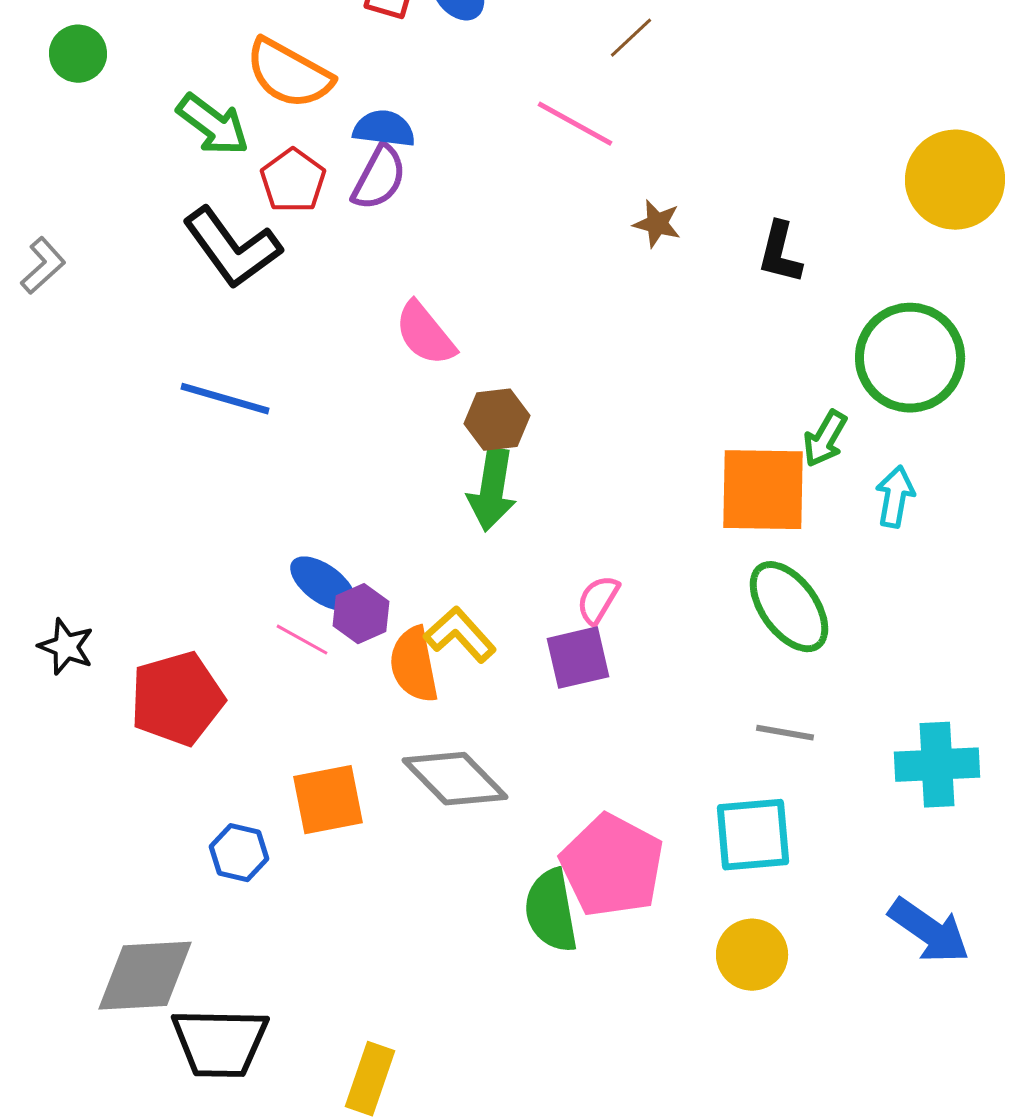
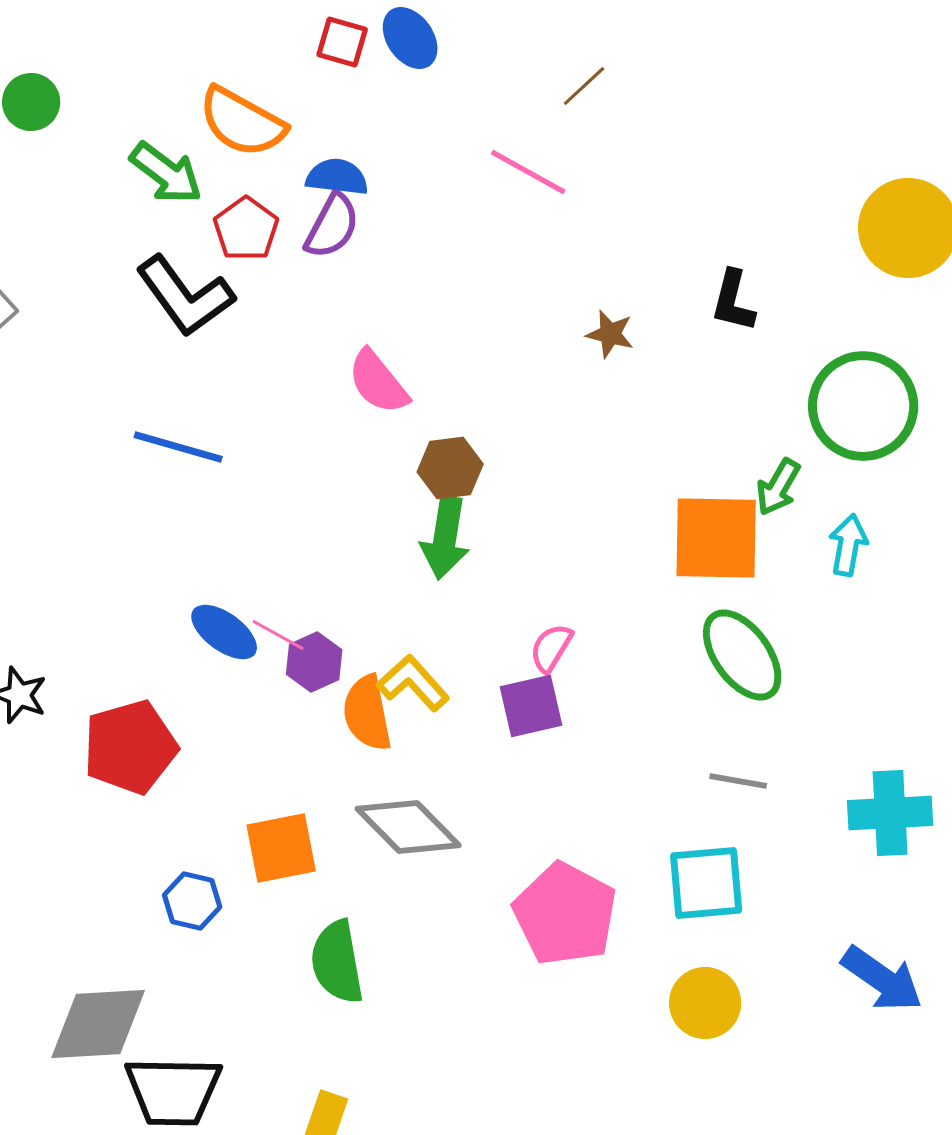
brown star: (657, 224) -> (610, 334), moved
blue ellipse: (323, 584) -> (224, 632), moved
pink line: (302, 640) -> (278, 635), moved
green semicircle: (551, 911) -> (337, 962), moved

